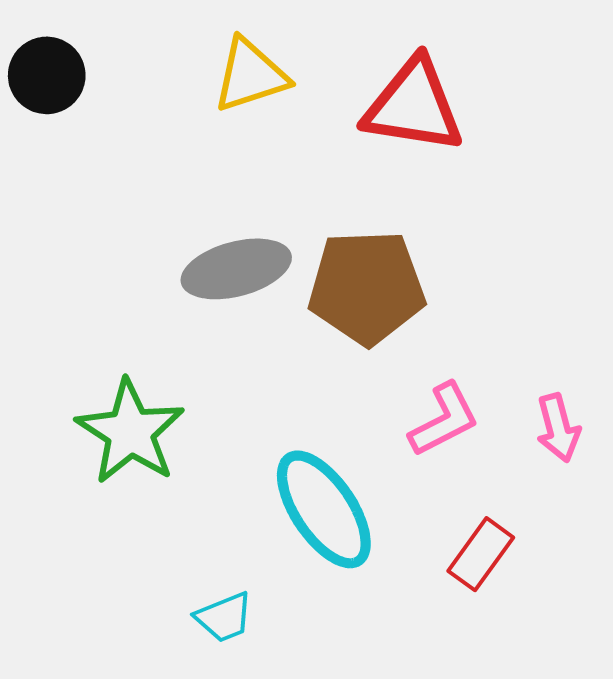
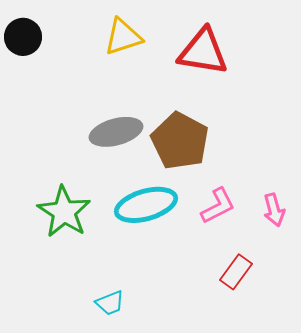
brown pentagon: (367, 287) -> (180, 141), turned 30
cyan ellipse: (324, 509) -> (146, 205), moved, turned -72

